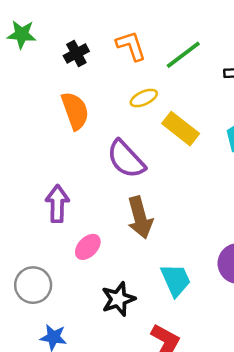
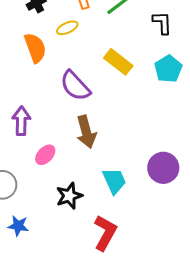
yellow ellipse: (144, 98) -> (67, 28), moved

